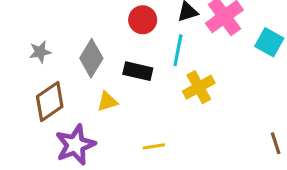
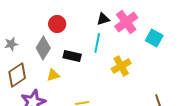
red circle: (143, 20) -> (57, 24), moved
yellow cross: (199, 87) -> (121, 66), moved

